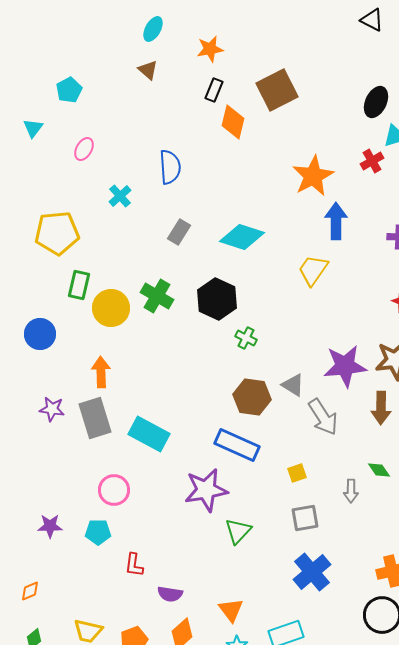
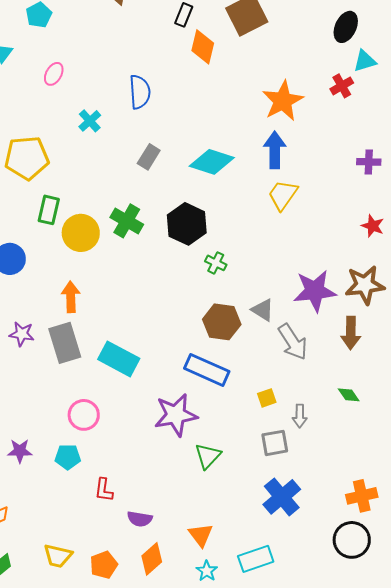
blue arrow: (336, 221) -> (275, 150), moved
gray arrow: (351, 491) -> (300, 416), moved

